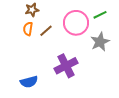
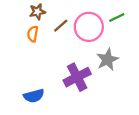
brown line: (46, 31) -> (61, 26), moved
gray star: (100, 42) -> (107, 60), moved

